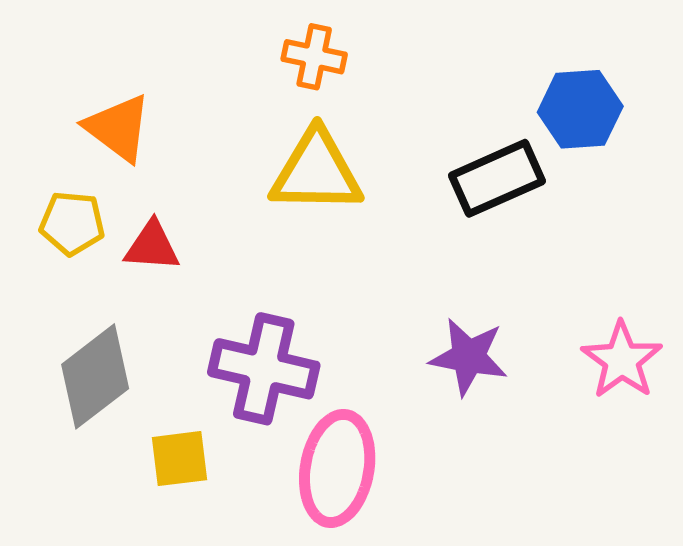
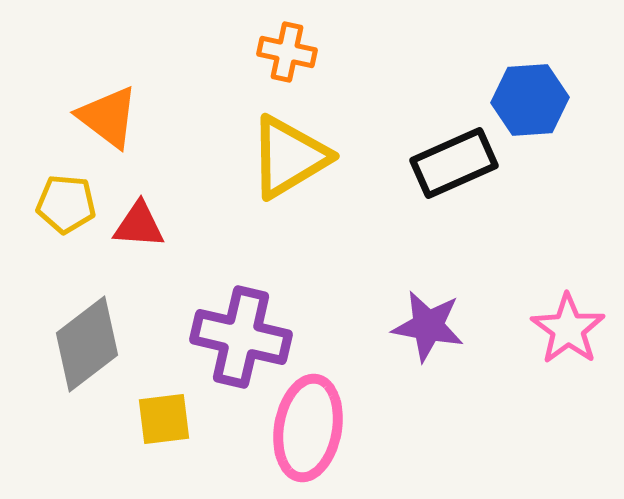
yellow triangle: (316, 172) -> (289, 157), turned -32

